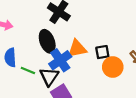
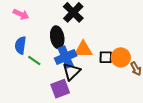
orange circle: (113, 67) -> (121, 57), moved
black triangle: (49, 77) -> (71, 71), moved

